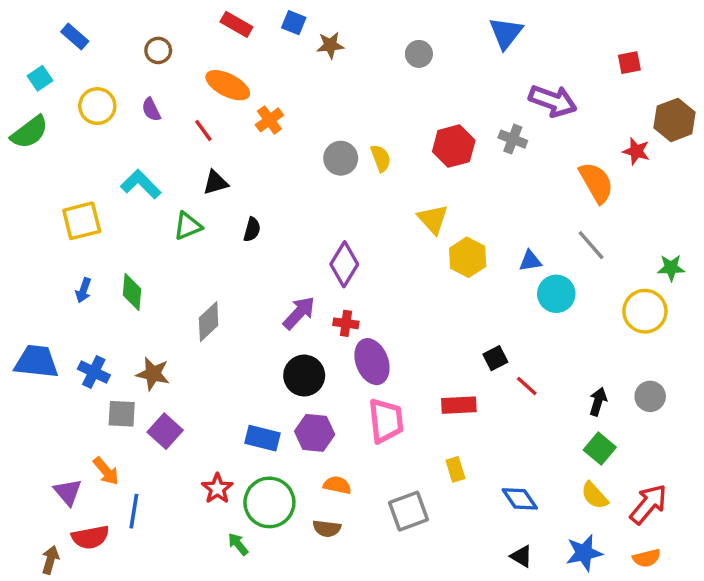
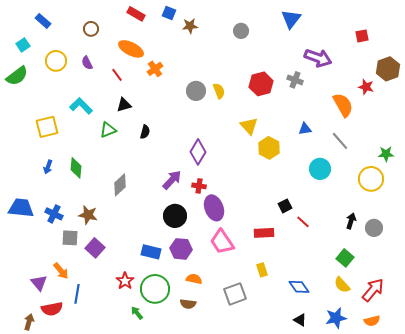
blue triangle: (530, 261) -> (305, 129), moved
black arrow: (598, 402) -> (351, 221), moved
pink trapezoid: (386, 421) -> (222, 242), turned 152

